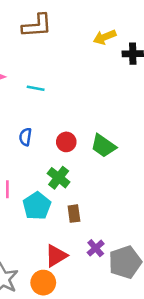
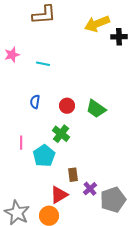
yellow arrow: (105, 37) -> (97, 24), size x1.4
brown rectangle: (74, 214) -> (73, 175), moved

